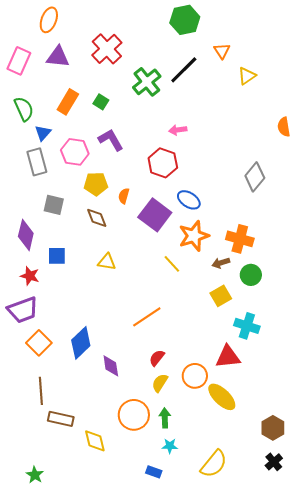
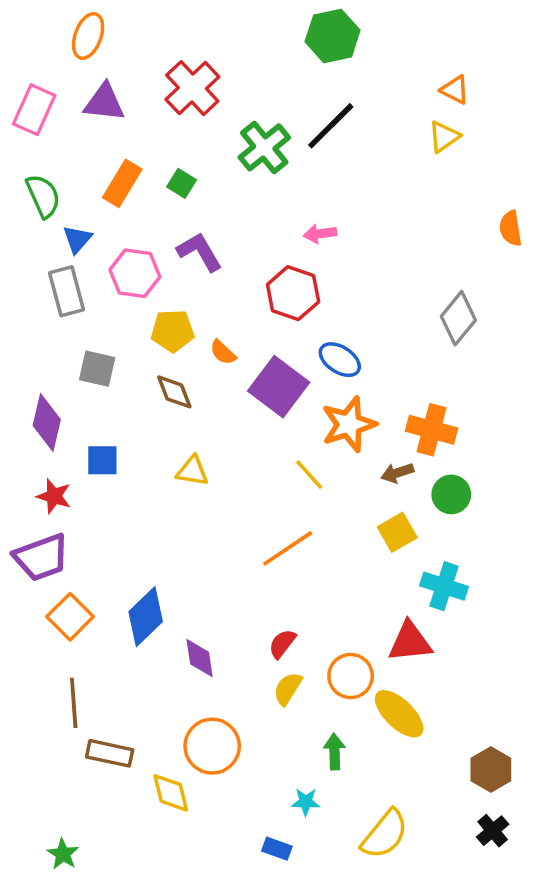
orange triangle: (222, 51) -> (455, 90), moved, turned -30
orange semicircle: (124, 196) -> (223, 352), turned -63
orange line: (147, 317) -> (288, 548), moved
orange circle: (134, 415) -> (212, 746), moved
green arrow: (165, 418) -> (334, 752), moved

